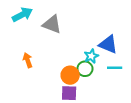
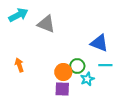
cyan star: (91, 56) -> (87, 79), moved
orange arrow: (28, 60) -> (19, 65), moved

